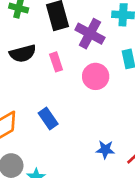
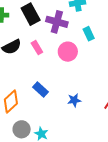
blue star: (105, 150) -> (74, 100), moved

